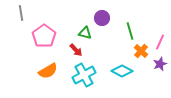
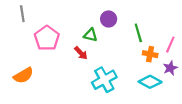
orange cross: (141, 51) -> (150, 54), turned -32
orange semicircle: (48, 71) -> (23, 75), moved
cyan diamond: (122, 71) -> (150, 82), moved
cyan cross: (84, 75) -> (104, 80), moved

